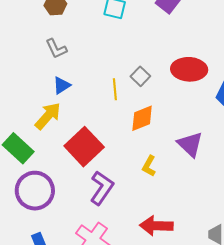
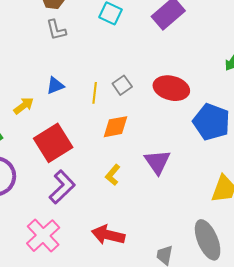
gray L-shape: (56, 49) -> (56, 30), moved
blue triangle: (62, 85) -> (55, 86), moved
yellow arrow: (48, 116) -> (24, 106), size x0.7

